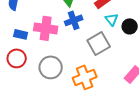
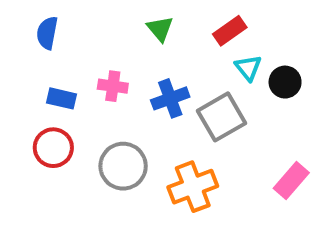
blue cross: (74, 20) -> (170, 98), moved
pink cross: (46, 28) -> (113, 86), size x0.6

